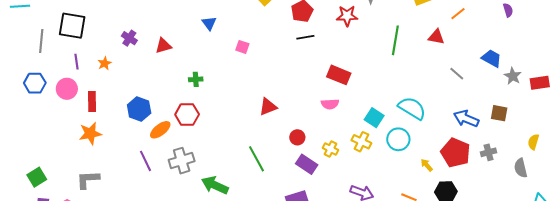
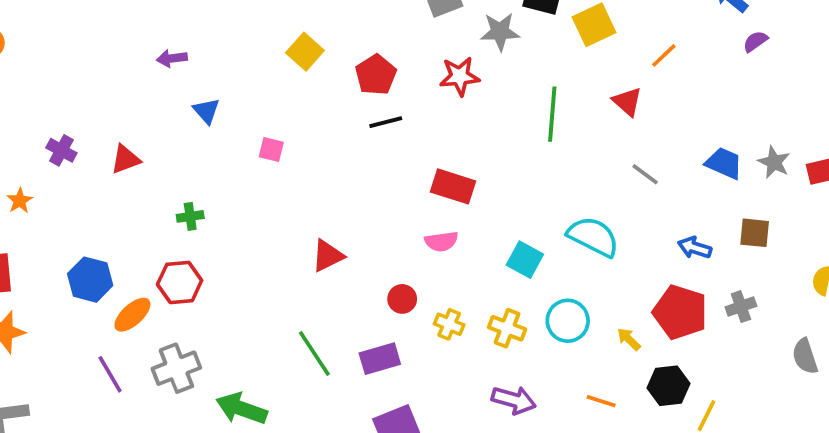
purple semicircle: (508, 10) -> (755, 41), turned -104
red triangle: (436, 37) -> (627, 102), turned 36
blue trapezoid: (492, 58) -> (724, 163), moved
gray line: (457, 74) -> (645, 174), moved
blue arrow: (466, 119) -> (695, 248), size x0.7
red circle: (297, 137) -> (402, 299), moved
cyan circle: (398, 139) -> (568, 321), moved
yellow cross: (361, 142) -> (507, 328), moved
purple rectangle: (307, 164) -> (380, 359), moved, turned -45
gray semicircle: (521, 168) -> (805, 356), moved

